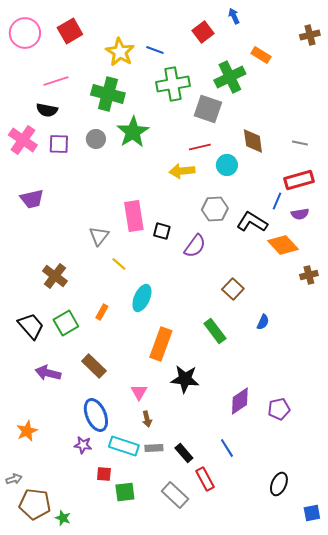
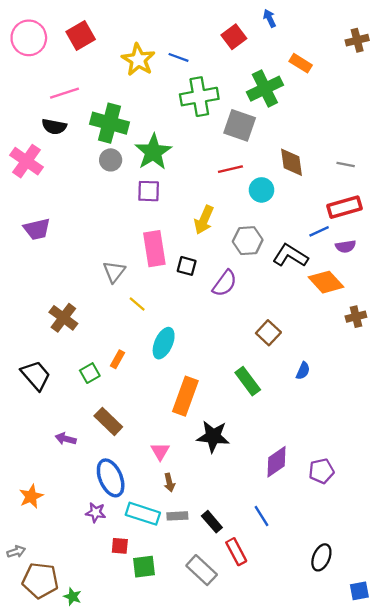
green cross: (108, 94) -> (109, 123), moved
purple square: (59, 144) -> (149, 191), moved
yellow arrow: (182, 171) -> (204, 220), moved, turned -60
blue line: (277, 201) -> (319, 231), turned 42
green square: (66, 323) -> (90, 373), moved, size x0.7
purple arrow: (48, 373) -> (66, 439), moved, size x0.7

